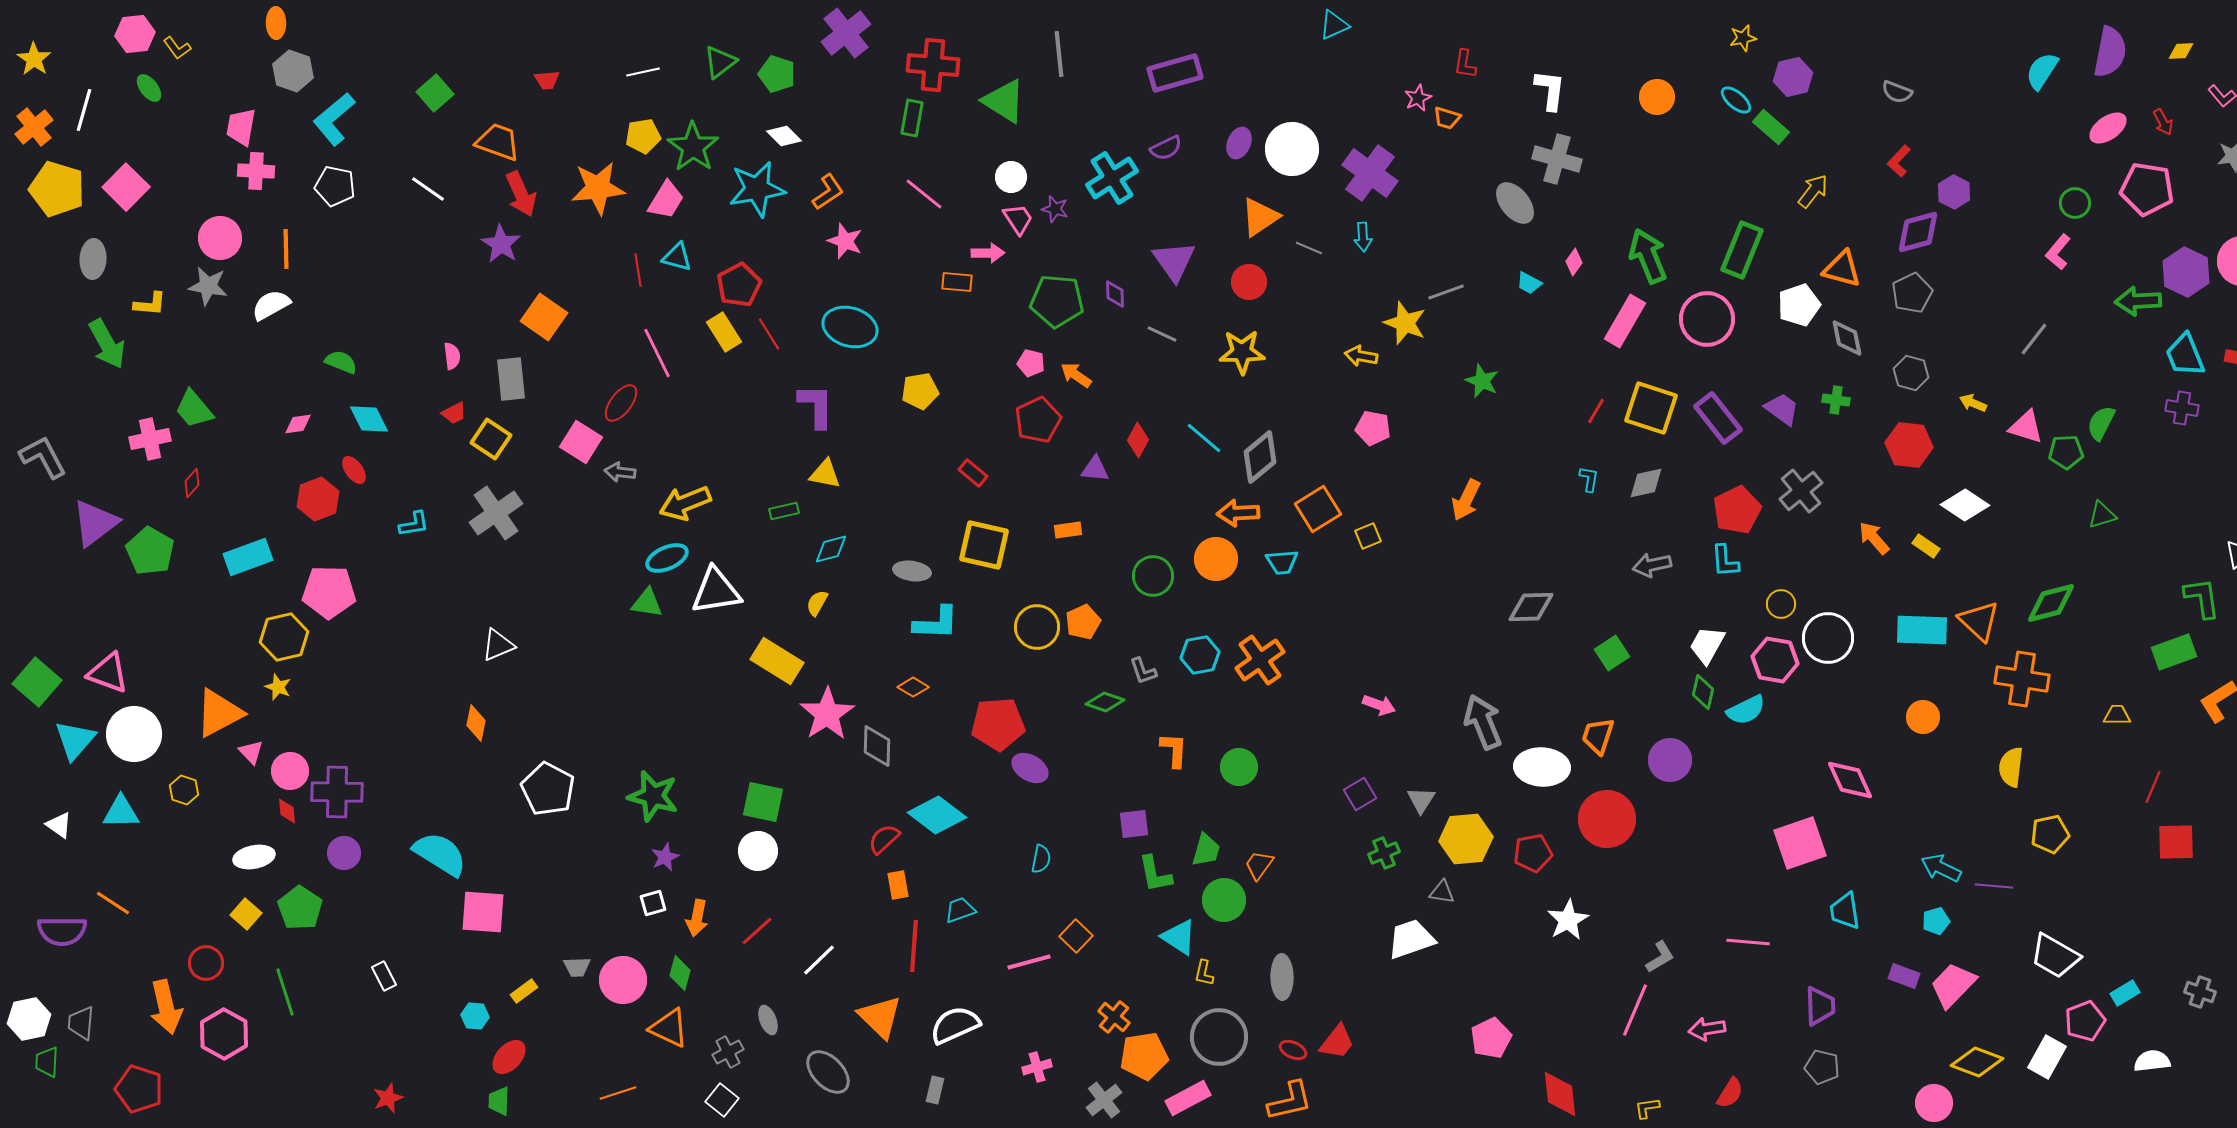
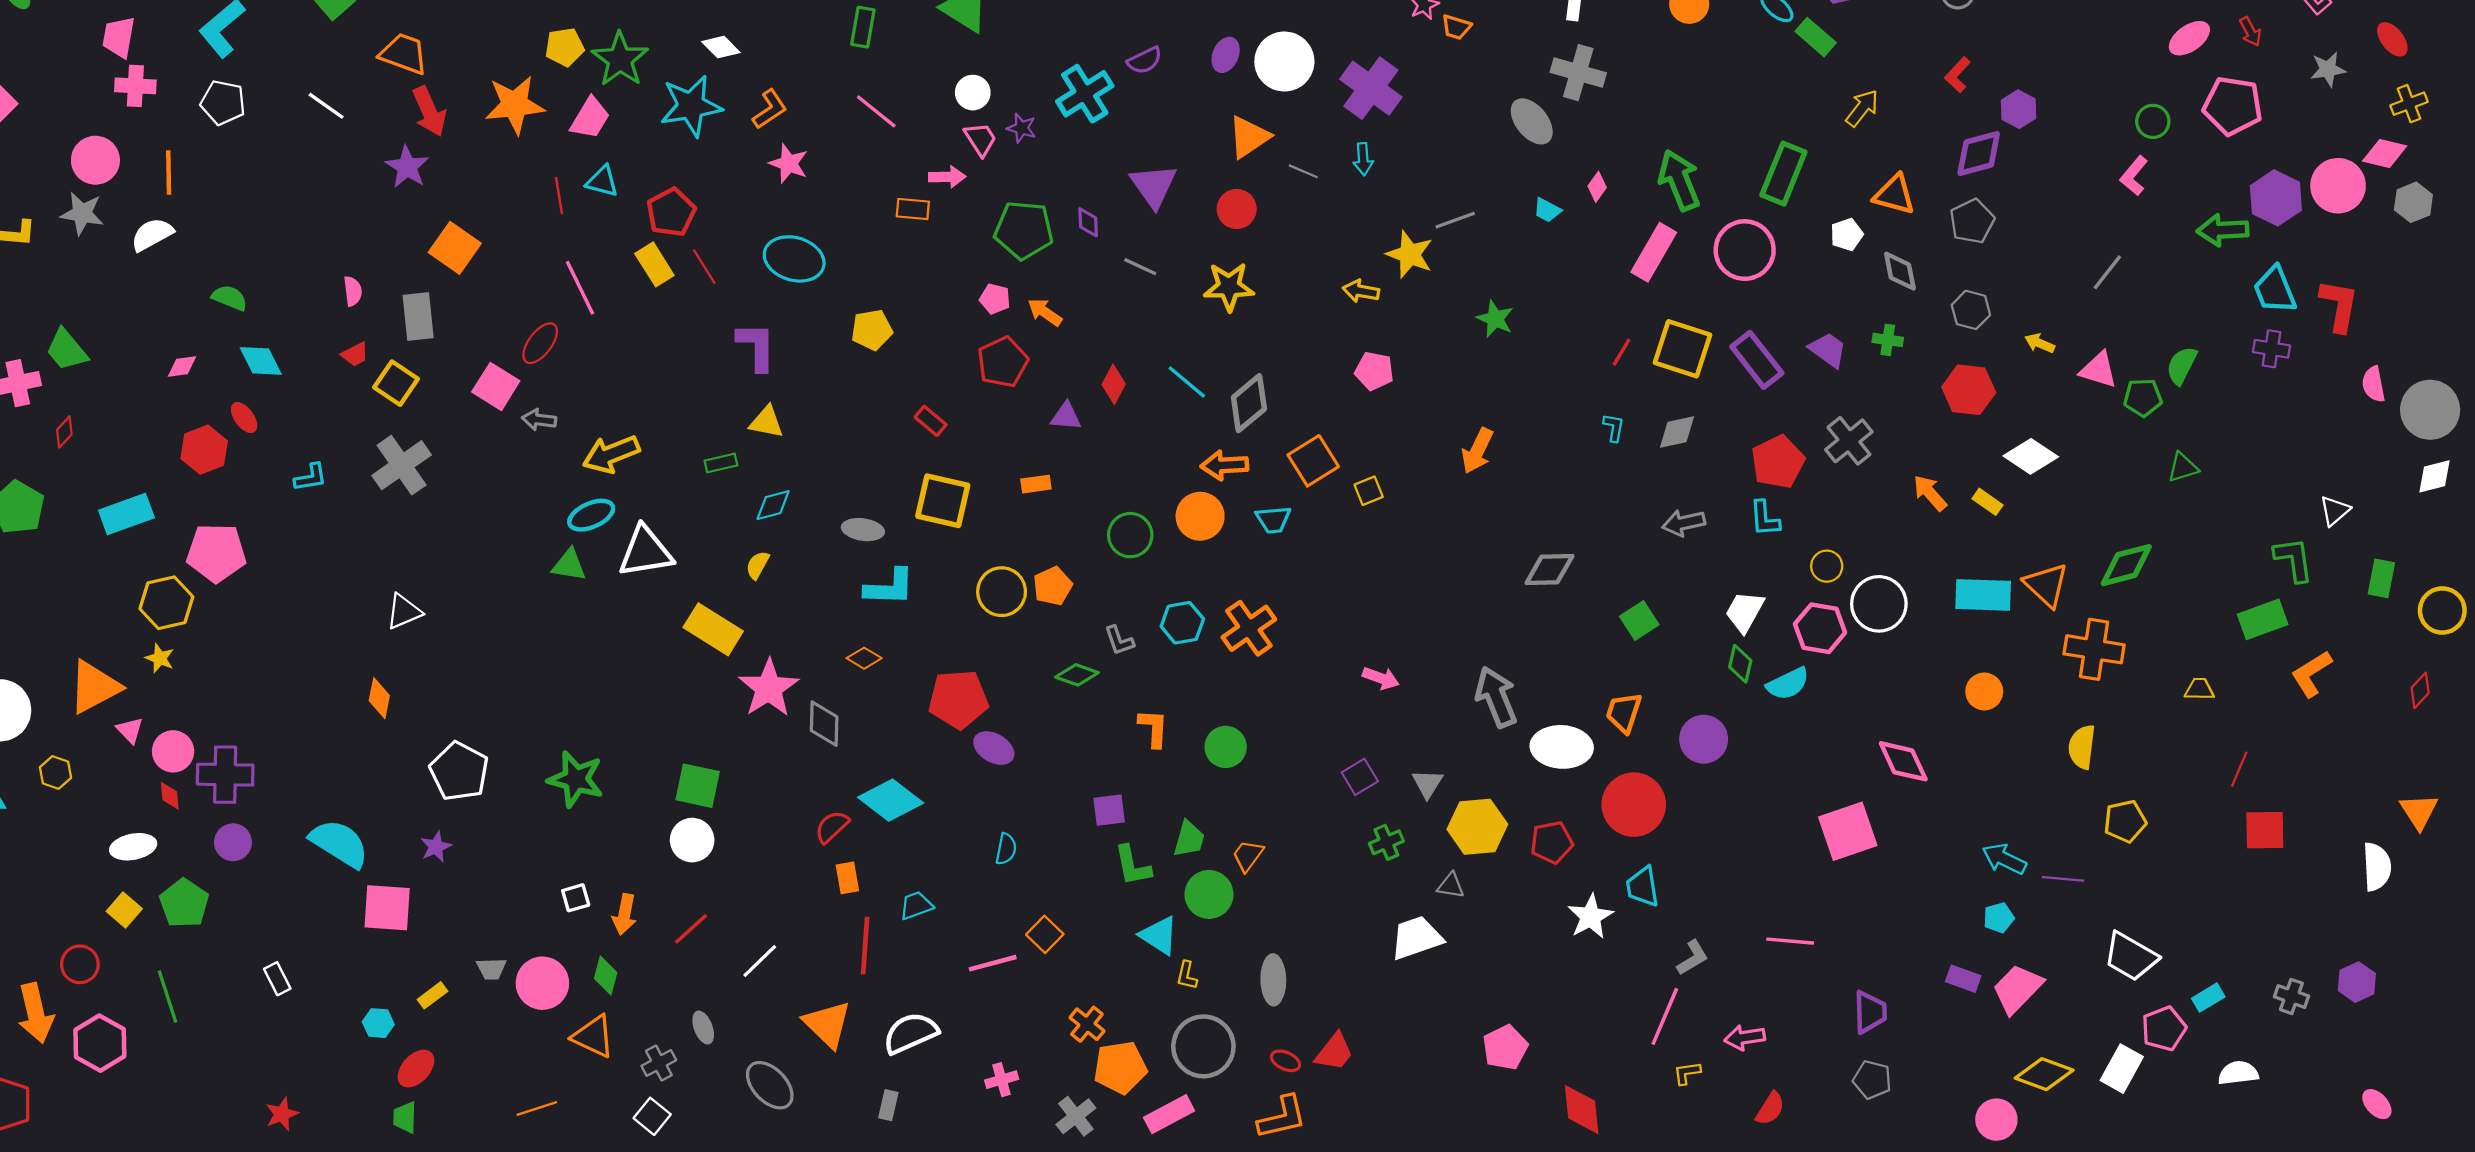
white pentagon: (1799, 305) -> (1847, 235), size x0.7
purple star: (665, 857) -> (436, 847), moved
cyan trapezoid: (1845, 911) -> (1643, 887), moved
yellow L-shape: (1647, 1108) -> (1687, 1073), moved

